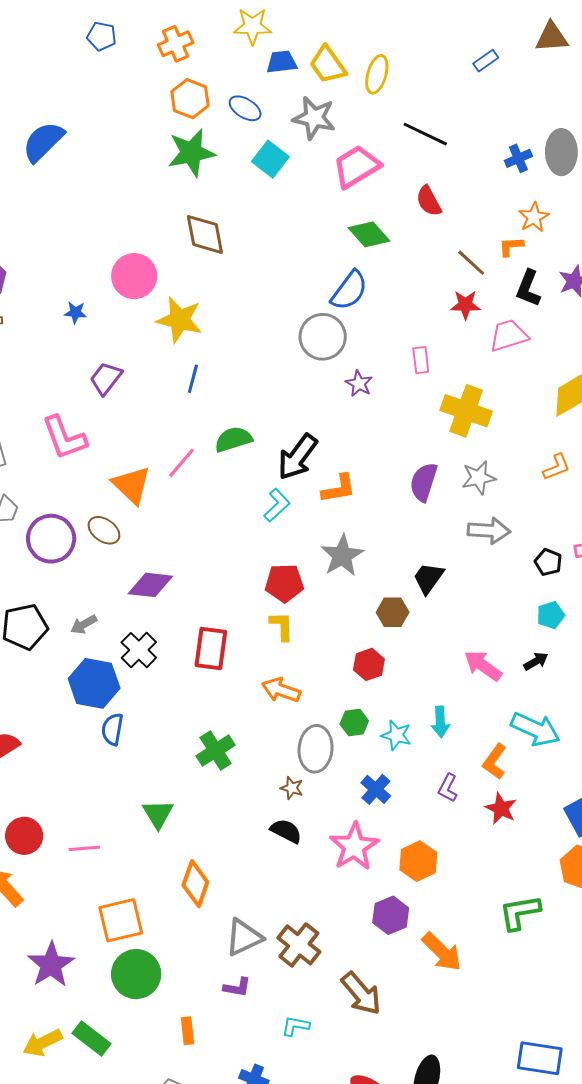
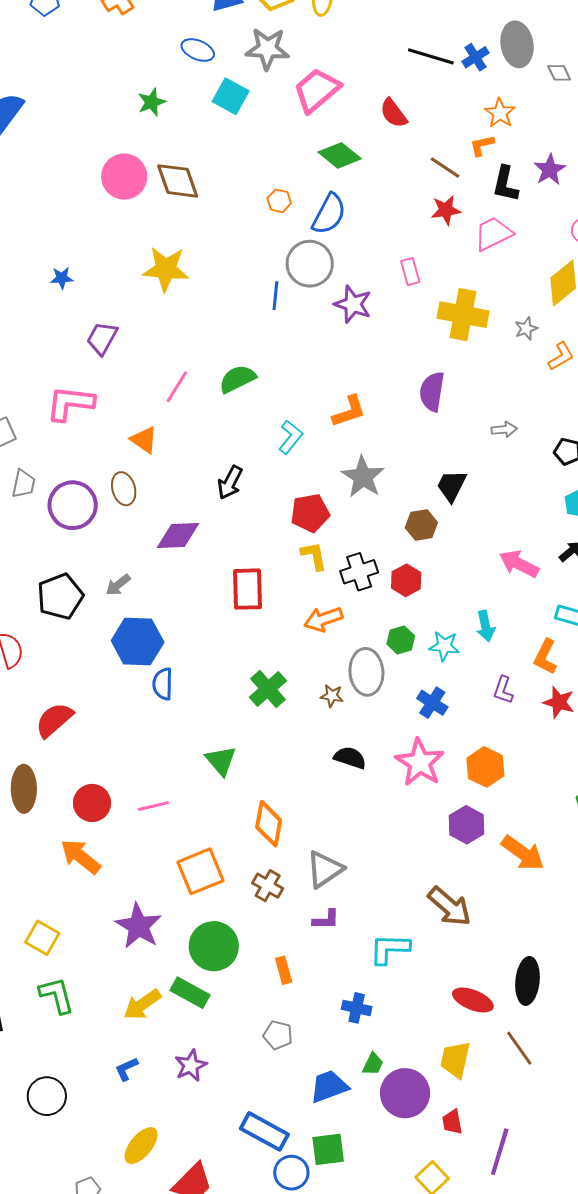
orange hexagon: (190, 99) -> (279, 201), moved, size x0.6
black line: (425, 134) -> (431, 56), moved
green star: (191, 153) -> (152, 102), size x0.6
pink circle: (134, 276) -> (124, 177), moved
blue line: (193, 379) -> (275, 296), moved
purple star: (359, 384) -> (353, 304), size x1.4
pink L-shape: (64, 438) -> (70, 403), turned 126
black arrow: (297, 457) -> (230, 482), moved, size x0.7
pink line: (182, 463) -> (177, 387), moved
gray star: (479, 478) -> (526, 329), moved, size x0.7
orange triangle: (132, 485) -> (144, 440), size x0.7
brown ellipse: (104, 530) -> (124, 489), turned 48
gray arrow: (489, 531) -> (504, 429), size x0.6
black cross: (139, 650) -> (359, 572), moved, turned 36
orange arrow: (281, 690) -> (323, 619), turned -30
brown star: (292, 788) -> (332, 696), moved
brown cross: (299, 945) -> (268, 886), moved, size x0.7
green circle: (136, 974) -> (214, 946), moved
cyan L-shape: (295, 1026) -> (389, 949), size x1.5

